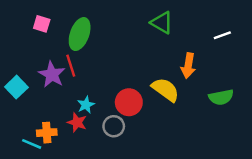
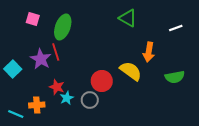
cyan star: (86, 105) -> (67, 98), moved
red star: (77, 122) -> (57, 87), moved
cyan line: (32, 144) -> (16, 114), moved

